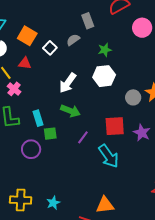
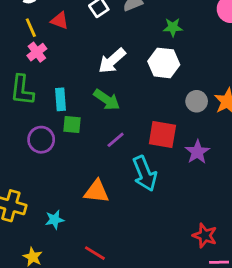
orange triangle: (105, 205) -> (97, 191), moved

